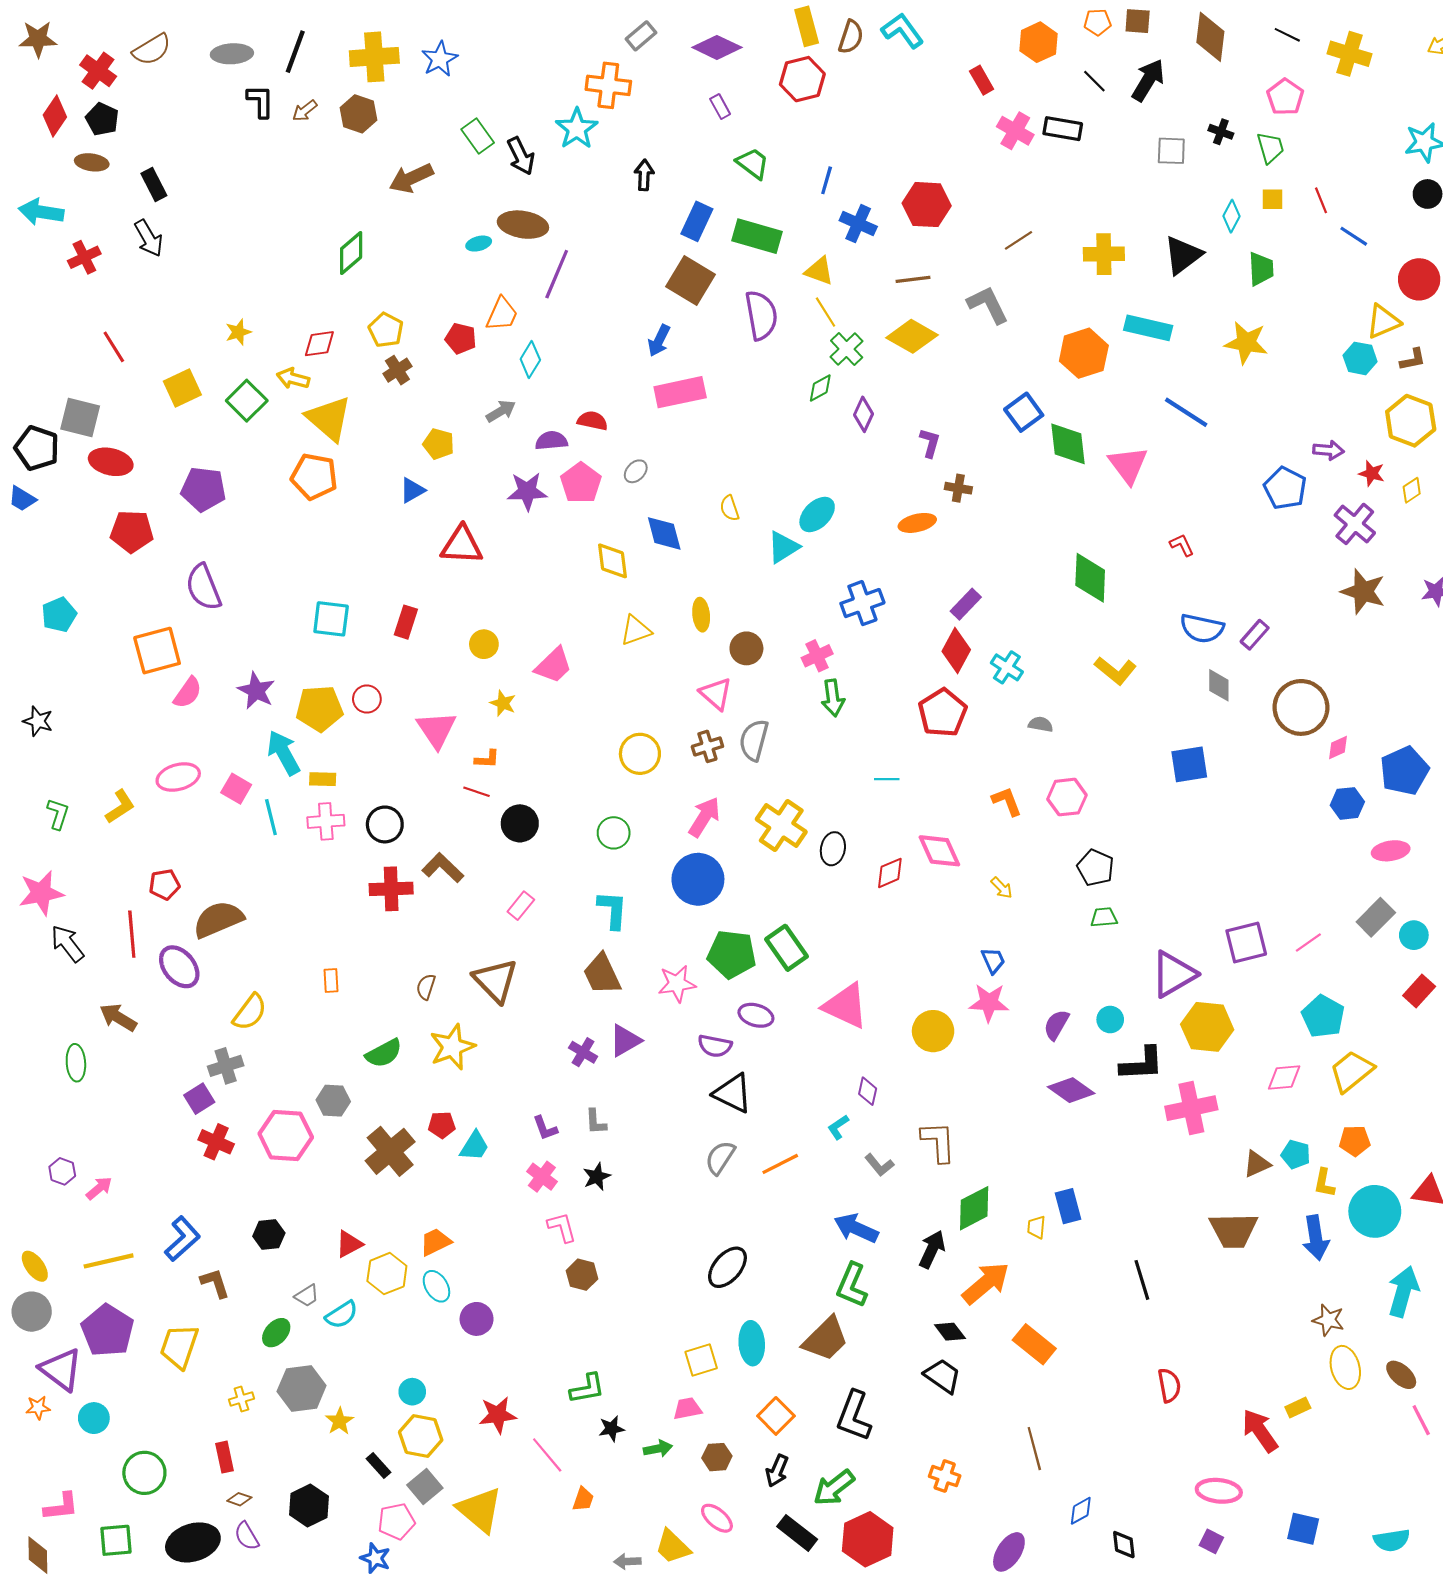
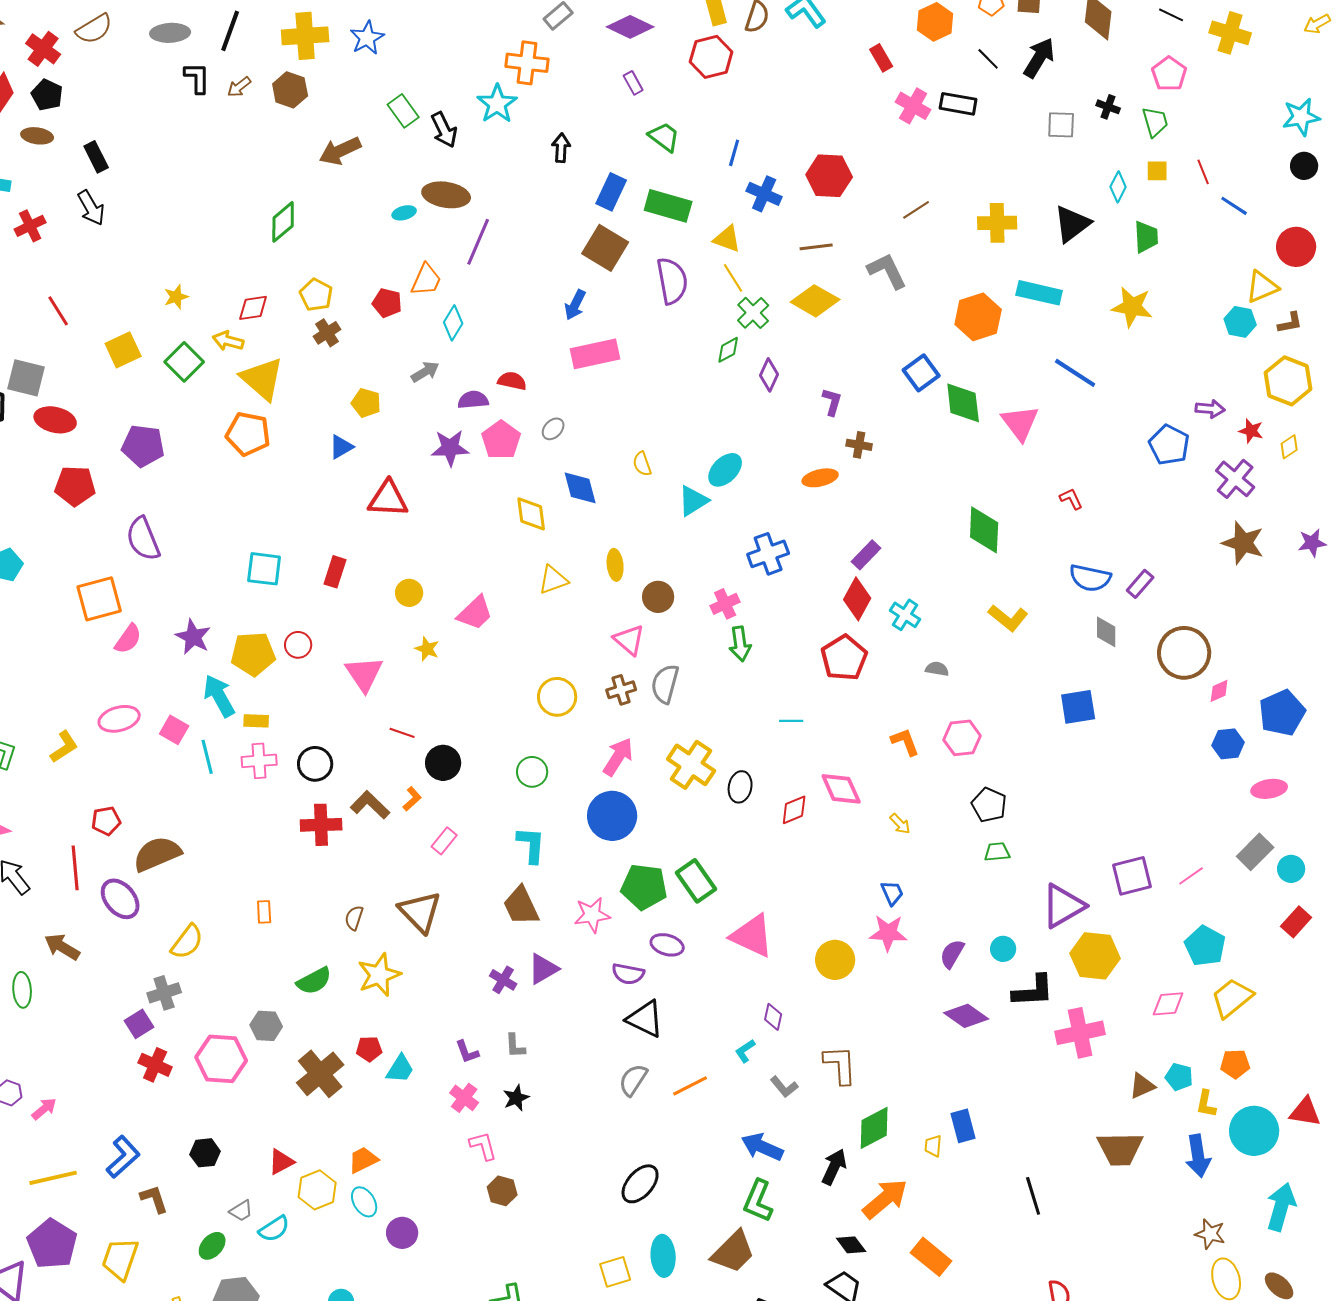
orange L-shape: (487, 759) -> (412, 799), moved, turned -45

